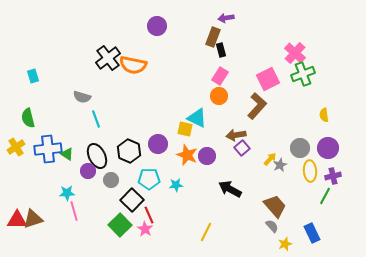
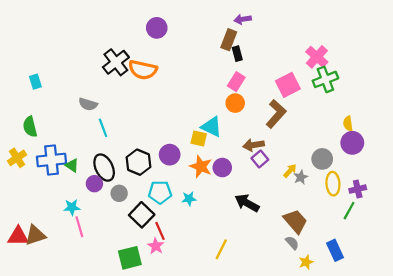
purple circle: (157, 26) -> (157, 28), moved
purple circle: (328, 148) -> (352, 143), moved
green square: (120, 225) -> (130, 258), moved, turned 30

